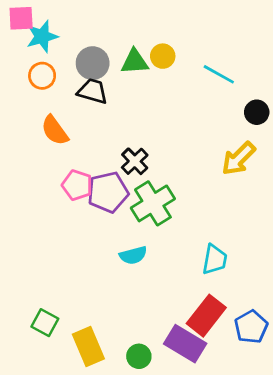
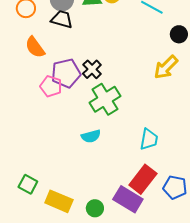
purple pentagon: (108, 192) -> (66, 73), moved
blue pentagon: (251, 327) -> (175, 187), turned -30
yellow rectangle: (88, 346) -> (59, 201), turned -44

